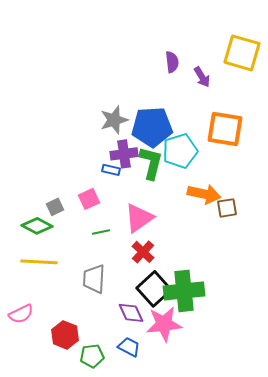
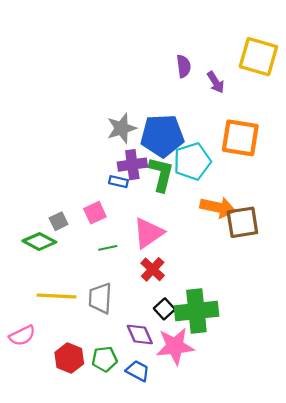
brown square: (227, 208) -> (242, 222), size x1.5
yellow line: (39, 262) -> (56, 296), moved
black square: (154, 289) -> (164, 309), size x0.6
green pentagon: (92, 356) -> (105, 359), moved

